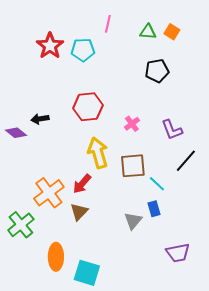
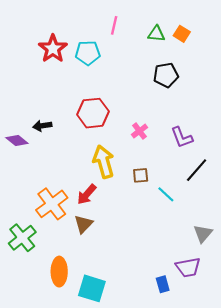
brown square: (133, 166) -> (141, 175), size x0.6
blue rectangle: (154, 209) -> (163, 284), moved
gray triangle: (133, 221) -> (203, 234), moved

